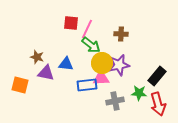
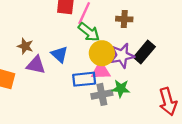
blue triangle: (66, 64) -> (59, 54), turned 35
black rectangle: (157, 76) -> (144, 52), moved
green star: (139, 93) -> (121, 89), moved
gray cross: (115, 101) -> (102, 94), moved

